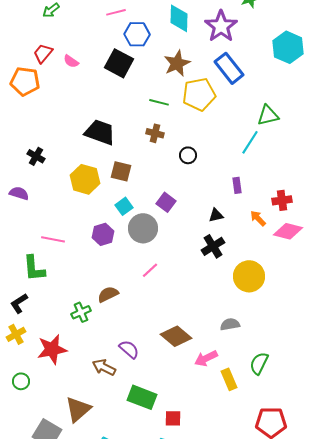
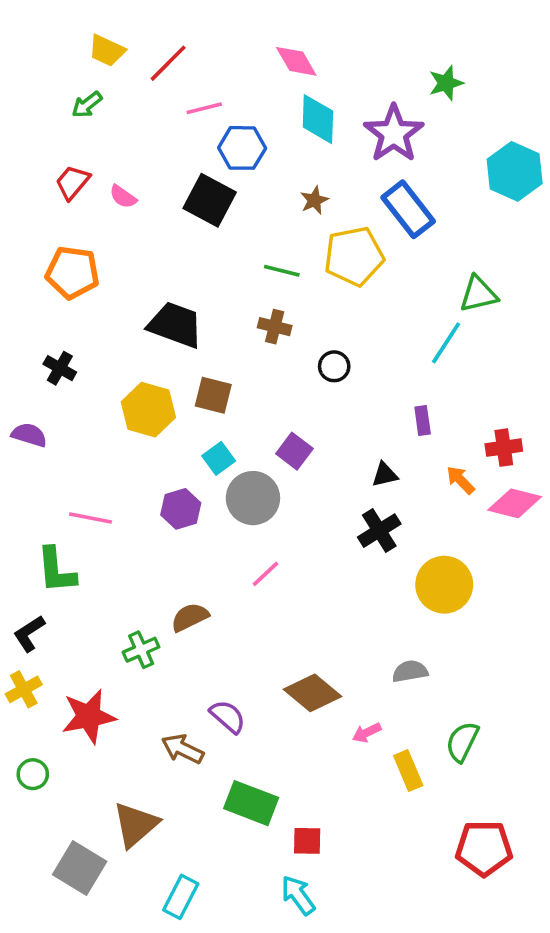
brown star: (177, 63) -> (314, 200), size x0.6
orange pentagon: (25, 81) -> (72, 272), moved
pink arrow: (206, 358) -> (367, 733), size x0.7

